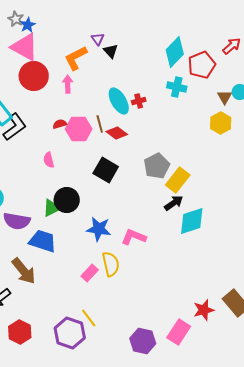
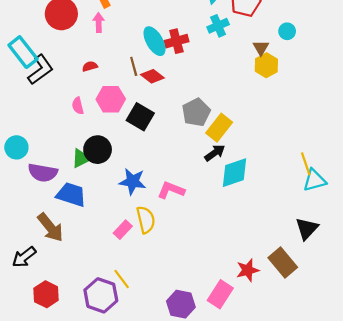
cyan cross: (177, 87) -> (218, 26), turned -36
brown triangle: (225, 97) -> (261, 48), moved
red cross: (139, 101) -> (176, 41), size x1.5
pink hexagon: (79, 129) -> (111, 99), moved

